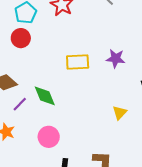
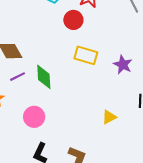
red circle: (21, 38) -> (73, 20), moved

